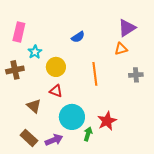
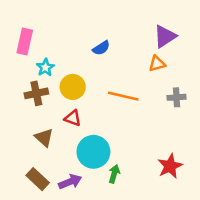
brown cross: (15, 70) -> (36, 93), moved
orange line: (95, 74) -> (123, 96), turned -70
red star: (107, 121) -> (170, 166), moved

